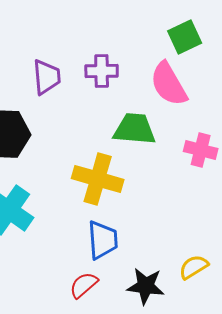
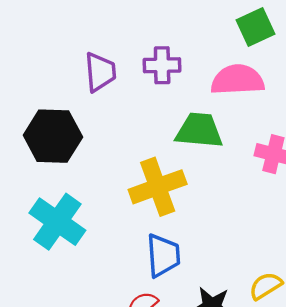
pink semicircle: (169, 84) -> (237, 80), turned 117
yellow cross: (98, 179) -> (158, 187), turned -36

